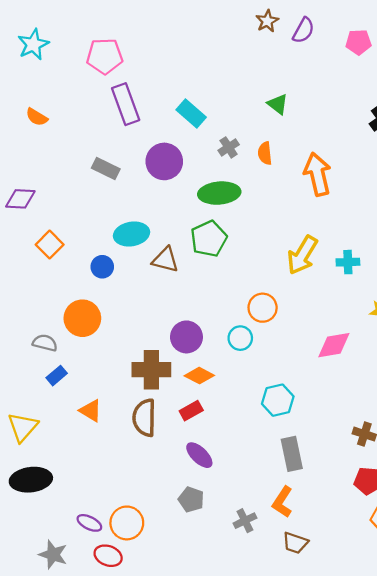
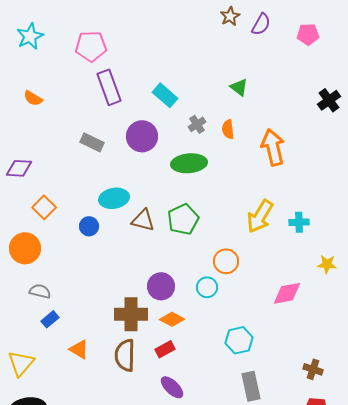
green pentagon: (209, 239) -> (183, 219), moved
orange circle: (82, 318) -> (25, 248), moved

